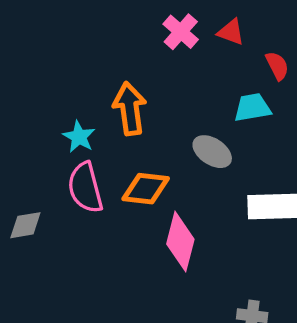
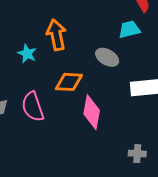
pink semicircle: (85, 188) -> (33, 107), moved

